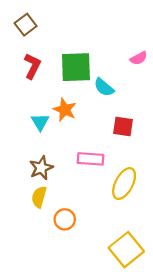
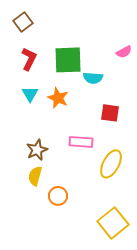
cyan semicircle: (104, 87) -> (93, 78), turned -36
cyan triangle: (40, 122) -> (30, 94), moved

